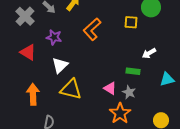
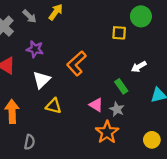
orange L-shape: (92, 29) -> (76, 63), moved
green rectangle: (133, 71) -> (121, 86), turned 48
yellow triangle: (71, 89) -> (54, 106), size x0.7

